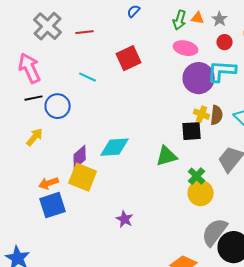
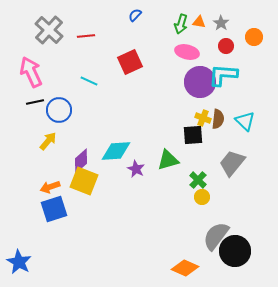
yellow arrow: (35, 137) -> (48, 141), moved
yellow circle: (201, 193) -> (202, 197), size x0.6
purple star: (125, 219) -> (136, 169), moved

